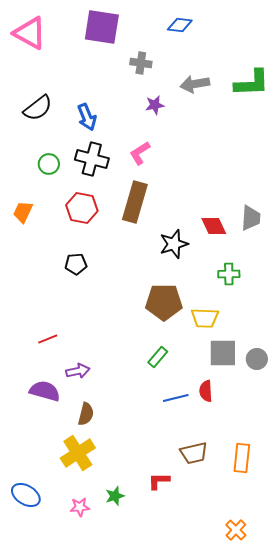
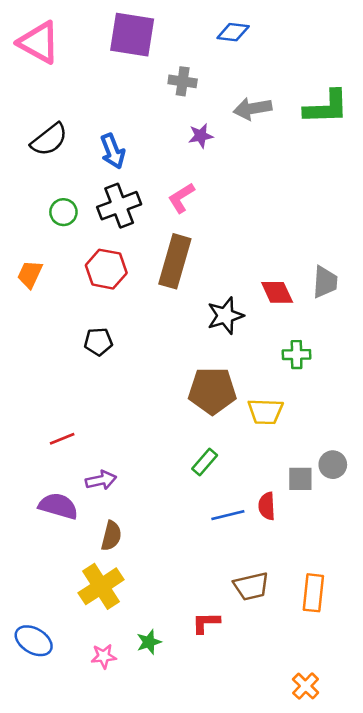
black cross: (92, 159) -> (119, 206), turned -36
gray square: (223, 353) -> (300, 479), moved, size x0.7

